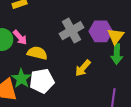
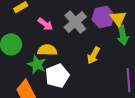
pink arrow: (20, 37) -> (45, 24), moved
green star: (21, 79) -> (37, 64), moved

